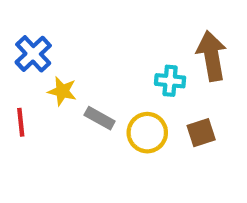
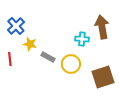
brown square: (201, 133) -> (103, 77), moved, size x1.6

